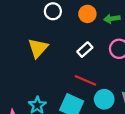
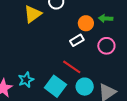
orange circle: (87, 14) -> (86, 23), moved
yellow triangle: (38, 48) -> (33, 14), moved

